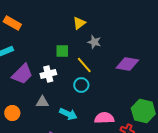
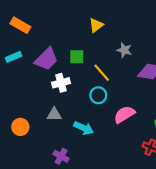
gray star: (94, 42) -> (124, 50), moved
purple trapezoid: (22, 74) -> (46, 59), moved
pink semicircle: (104, 118) -> (124, 114), moved, turned -30

